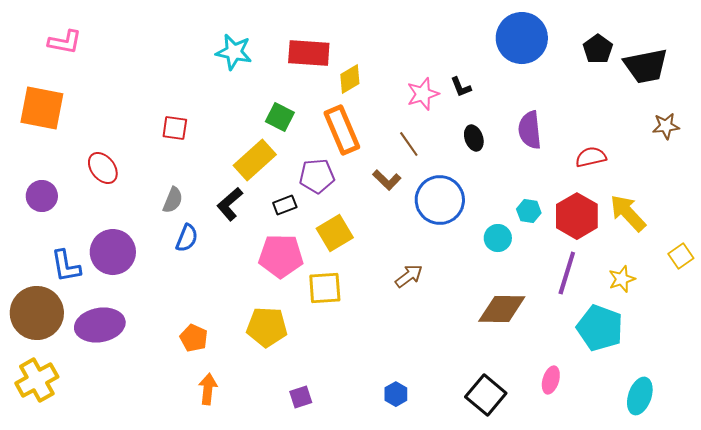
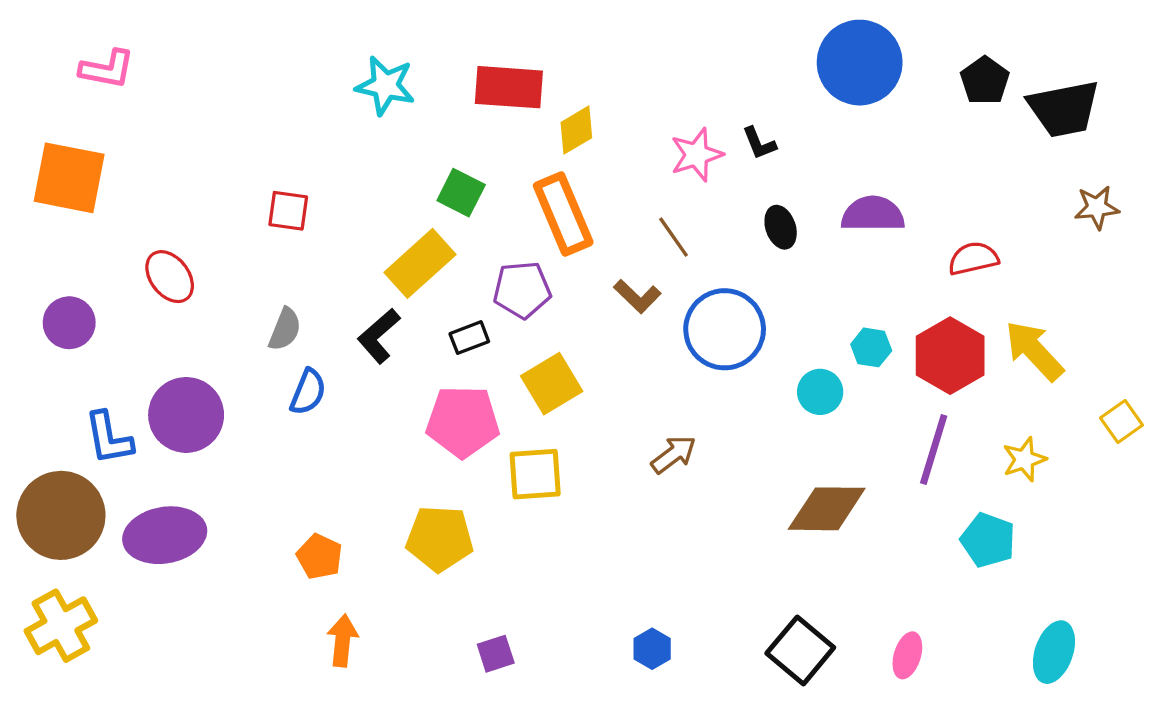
purple semicircle: (530, 130) -> (873, 214), turned 96
cyan pentagon: (600, 328) -> (988, 540), size x0.7
pink ellipse: (551, 380) -> (907, 655), moved

